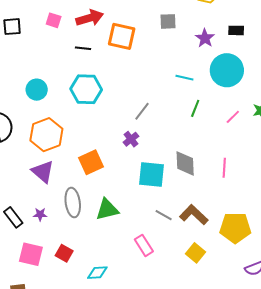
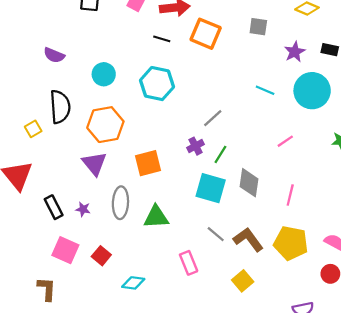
green line: (195, 108) -> (220, 154), moved
pink line: (233, 117) -> (285, 141), moved
yellow pentagon: (235, 228) -> (291, 243), moved

